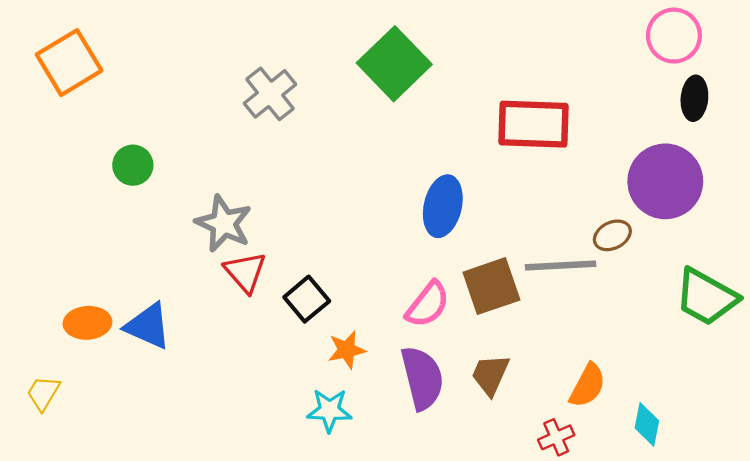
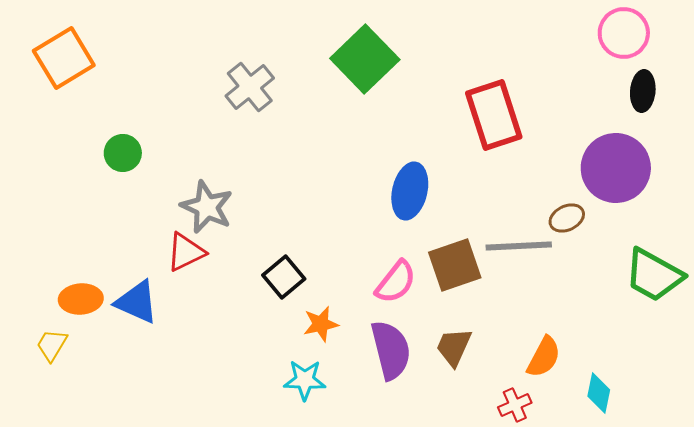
red rectangle: (534, 124) -> (494, 115), turned 70
red triangle: (245, 272) -> (186, 252), moved, turned 45
yellow trapezoid: (43, 393) -> (52, 345), moved

